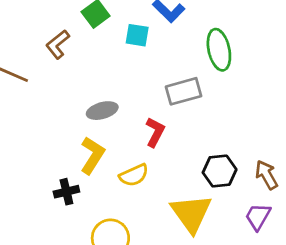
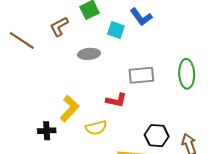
green ellipse: (219, 50) -> (187, 74), moved
gray ellipse: (102, 111) -> (89, 54), moved
red L-shape: (155, 132) -> (116, 100), turned 65

